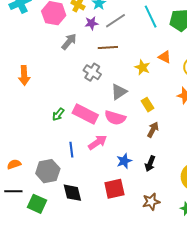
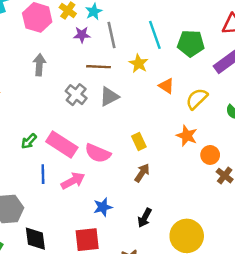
gray line: (116, 21) -> (111, 35), turned -75
gray arrow: (69, 42) -> (39, 65), moved, turned -42
yellow star: (142, 67) -> (139, 63), moved
gray triangle: (119, 92) -> (109, 97), moved
blue line: (71, 150) -> (43, 174), moved
black arrow: (150, 164) -> (145, 218), moved

